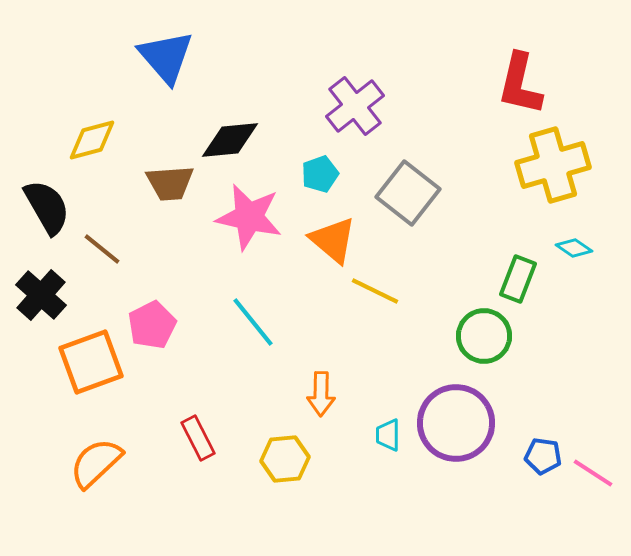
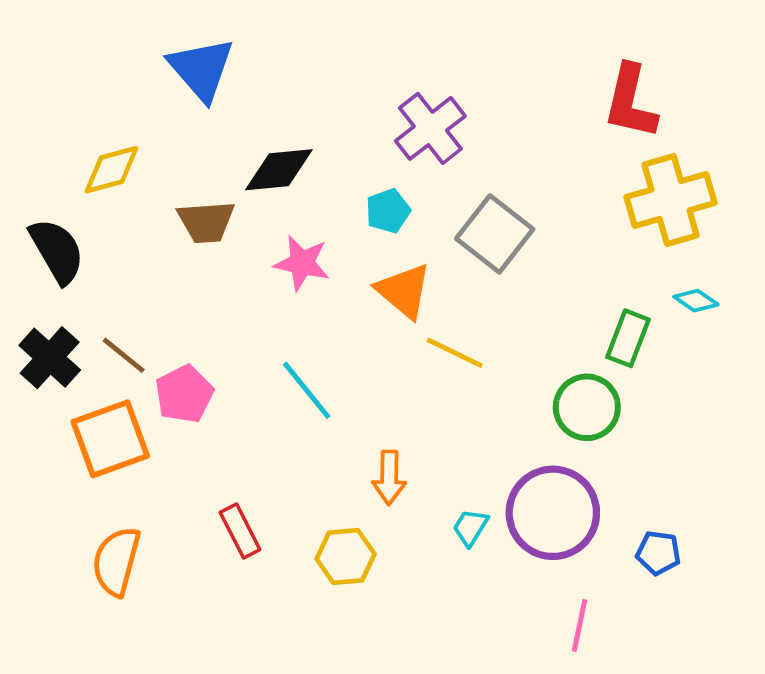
pink star: (249, 217) -> (302, 263), size x0.7
brown line: (102, 249) -> (124, 355), moved
cyan trapezoid: (388, 435) -> (470, 527), turned 32
orange semicircle: (96, 463) -> (116, 561), turned -32
pink line: (593, 473) -> (580, 626), moved, turned 69

